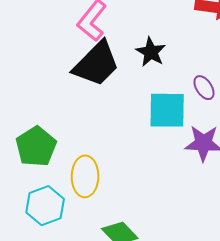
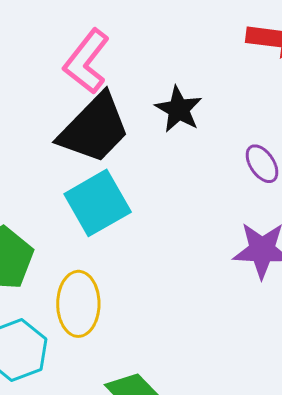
cyan square: (167, 110) -> (98, 203), moved, turned -30

